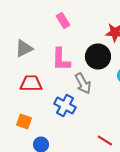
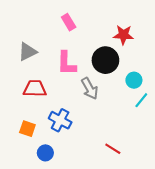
blue cross: (65, 106) -> (60, 120), moved

